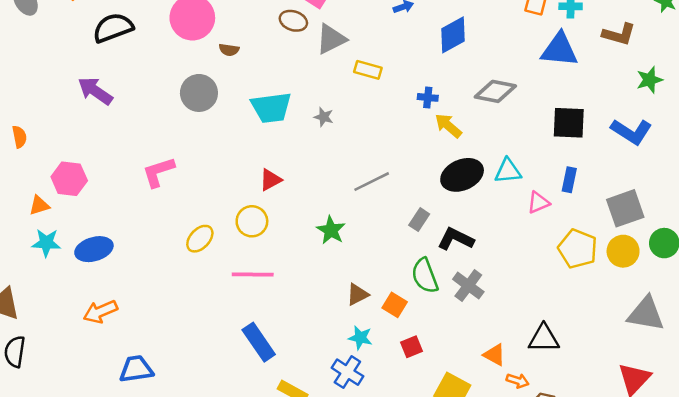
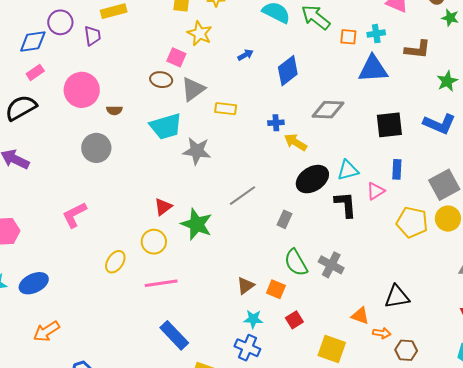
cyan trapezoid: (271, 108) -> (166, 126), moved
gray star: (324, 117) -> (197, 151), size x1.8
green star: (331, 230) -> (197, 224), moved, size x1.4
black L-shape: (456, 239) -> (346, 205), moved, turned 68

